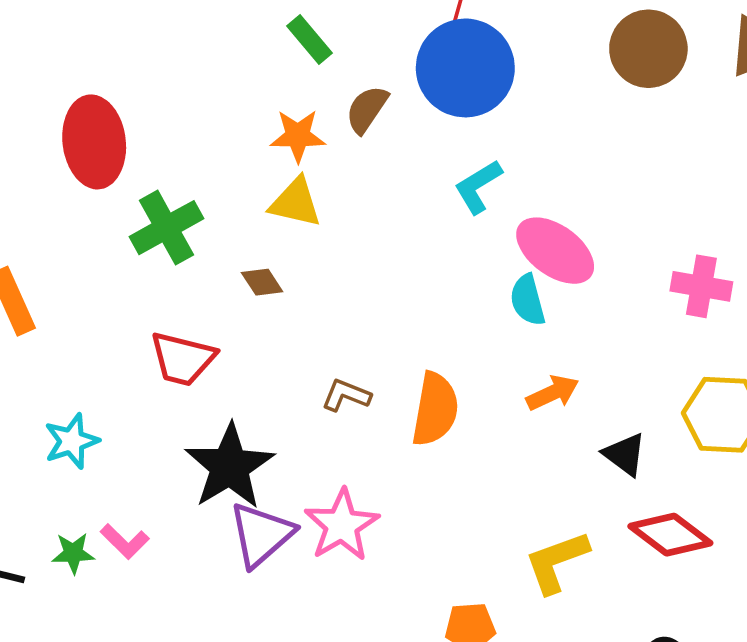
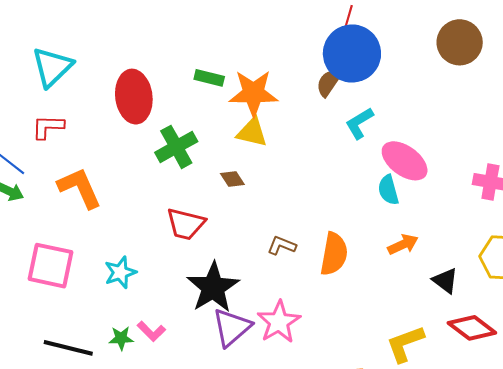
green rectangle: (309, 39) -> (209, 78), moved, turned -36
brown semicircle: (367, 109) -> (329, 83), moved
orange star: (298, 136) -> (253, 93), size x1.5

